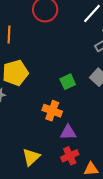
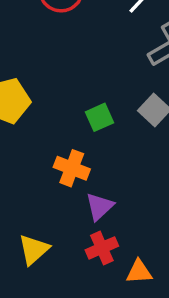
purple triangle: (68, 132) -> (100, 207), turned -42

